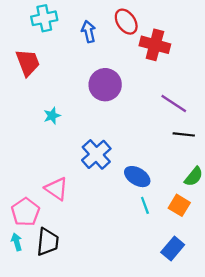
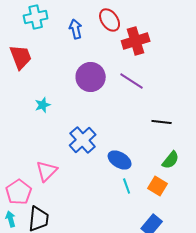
red cross: (155, 45) -> (136, 41), turned -32
purple line: (174, 103) -> (132, 81), moved
pink triangle: (56, 189) -> (47, 171), turned 40

